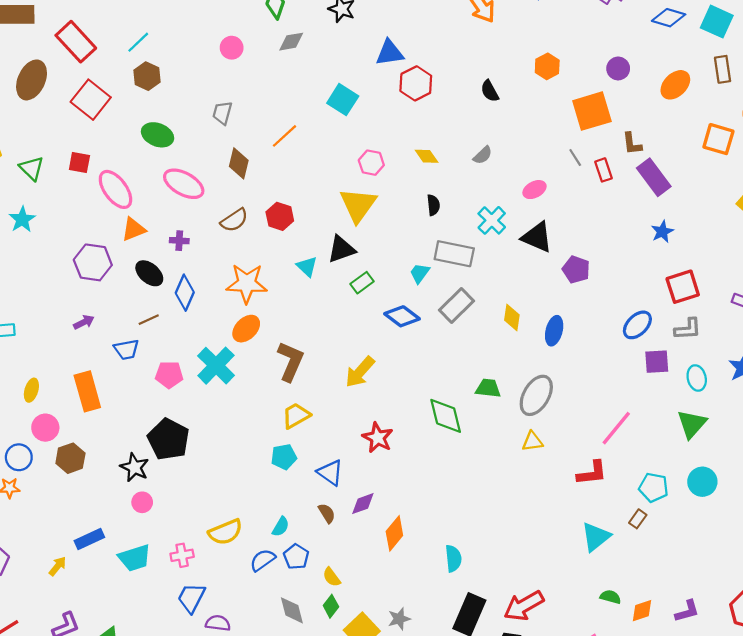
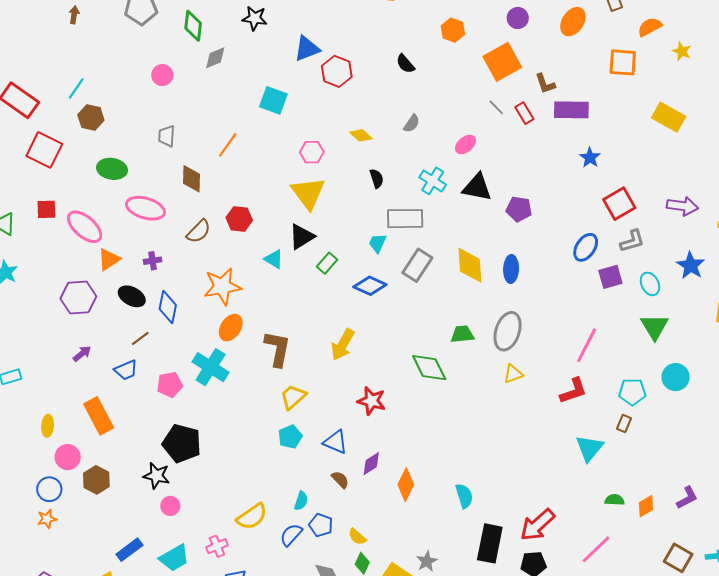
purple rectangle: (654, 177) -> (571, 110), turned -40
yellow diamond: (512, 317) -> (470, 265), size x1.5

